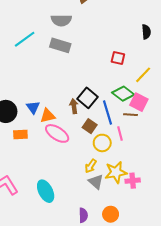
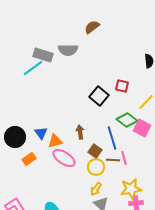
gray rectangle: (60, 45) -> (43, 55), moved
black square: (88, 98) -> (99, 96), moved
brown line: (130, 115) -> (113, 160), moved
orange rectangle: (20, 135) -> (29, 159), turned -32
yellow circle: (102, 143) -> (96, 167), moved
yellow star: (116, 172) -> (131, 189), moved

